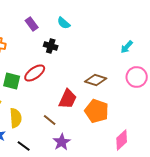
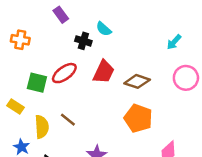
cyan semicircle: (64, 23) -> (104, 29), moved
red trapezoid: (68, 99) -> (104, 72), moved
brown line: (50, 120) -> (68, 120), moved

